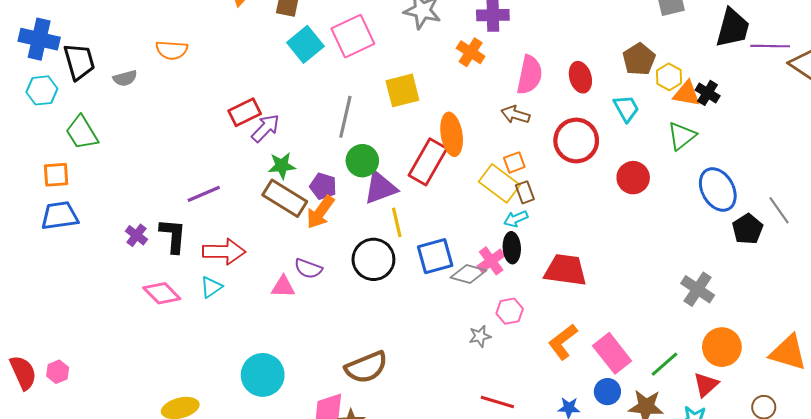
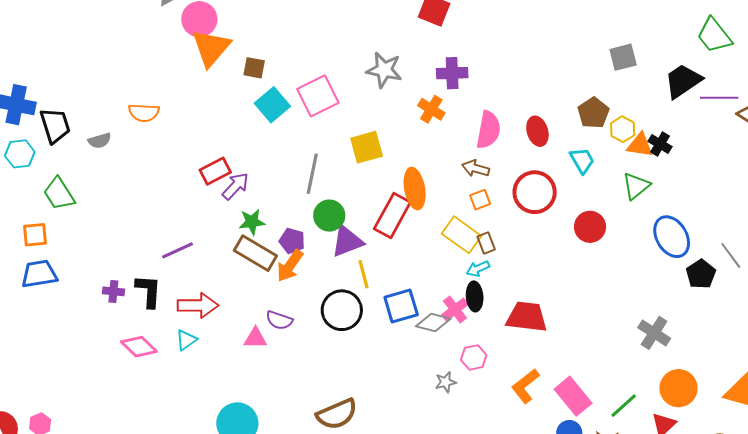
black trapezoid: (733, 28) -> (683, 81), turned -138
orange square: (514, 162) -> (480, 200), moved
purple cross: (136, 235) -> (113, 291), turned -30

